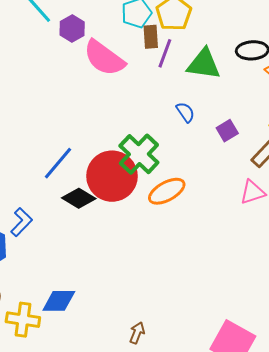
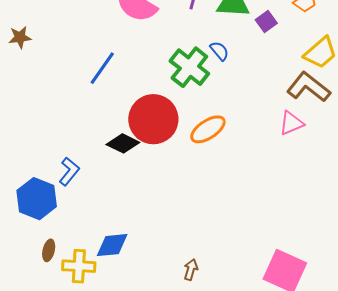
purple square: (227, 131) -> (266, 22), moved
green cross: (139, 154) -> (189, 67), moved
blue line: (58, 163) -> (102, 68), moved

